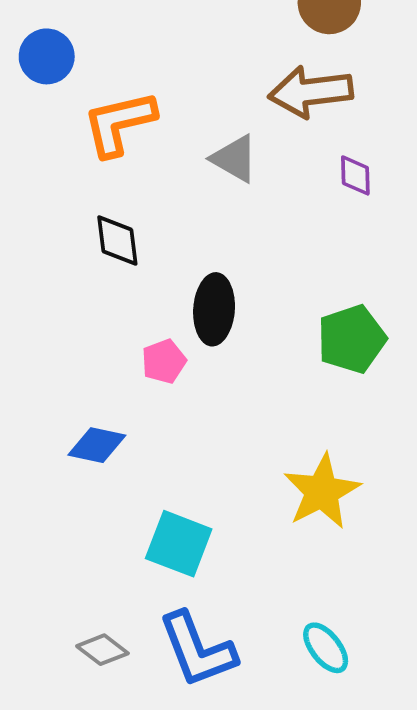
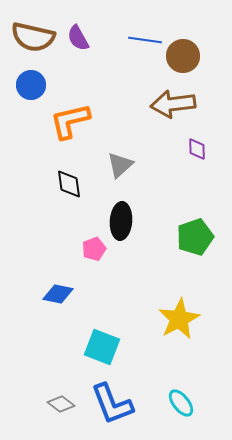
gray triangle: (234, 159) -> (120, 165), moved, turned 48

